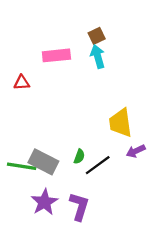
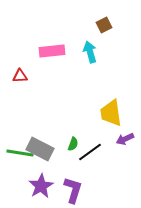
brown square: (97, 36) -> (104, 25), moved

